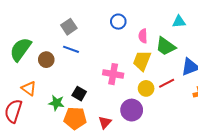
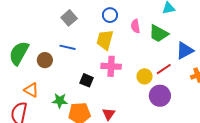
gray square: (69, 27) -> (69, 18), moved
yellow trapezoid: (142, 61) -> (105, 40), moved
black square: (79, 94) -> (87, 80), moved
purple circle: (132, 110) -> (160, 96), moved

